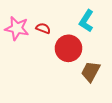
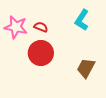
red circle: (68, 48) -> (41, 53), moved

